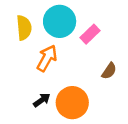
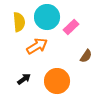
orange arrow: (47, 58) -> (37, 46), turned 30
black arrow: (42, 100) -> (24, 79), moved

